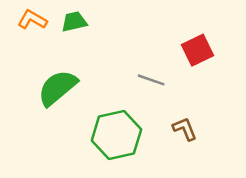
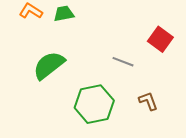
red square: (198, 50) -> (160, 39), turned -30

